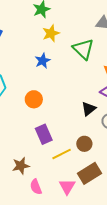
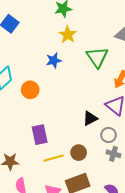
yellow star: (51, 33) -> (68, 35), turned -30
orange circle: (34, 99) -> (30, 90), moved

